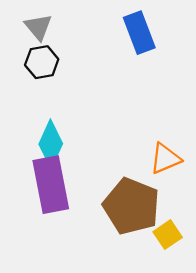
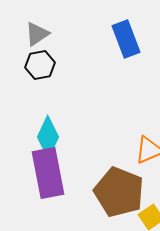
gray triangle: (38, 27) -> (37, 34), turned 36

